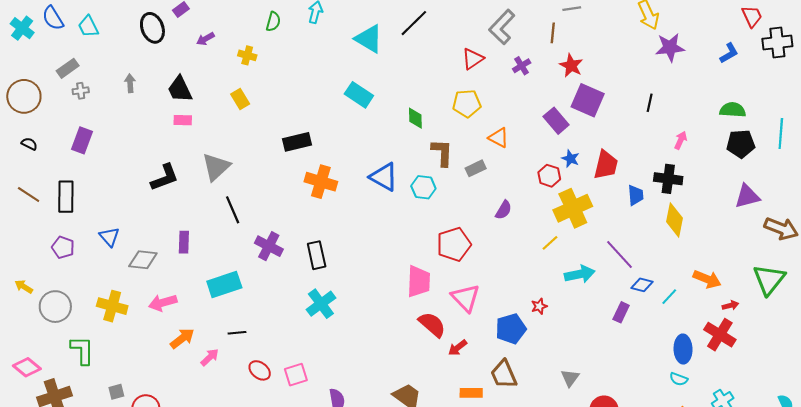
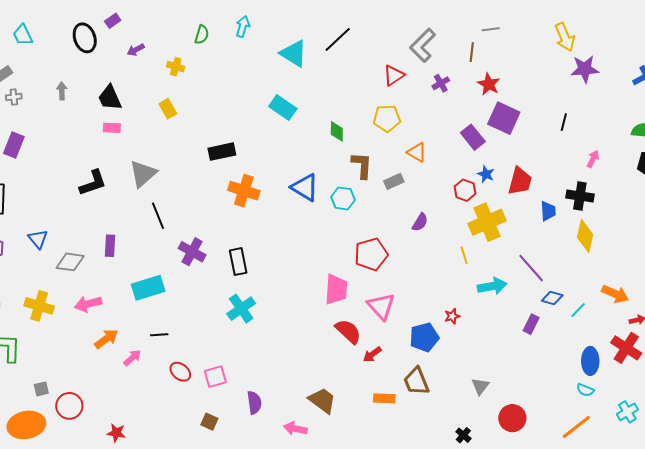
yellow line: (550, 243) -> (464, 255), turned -66

